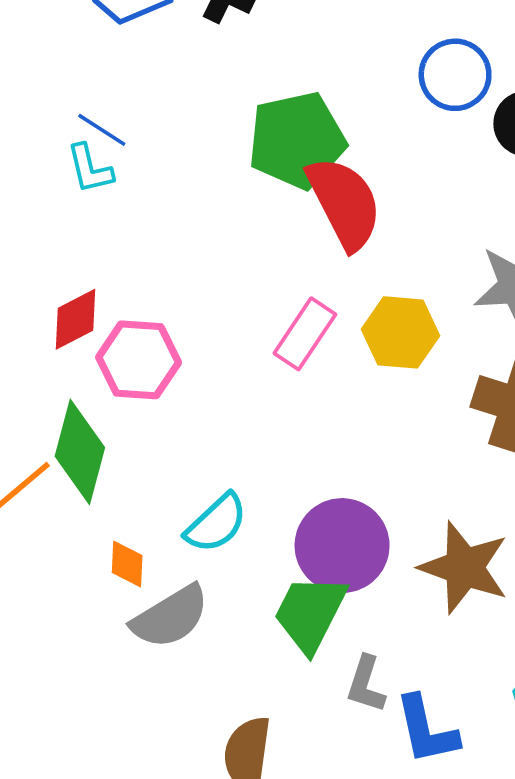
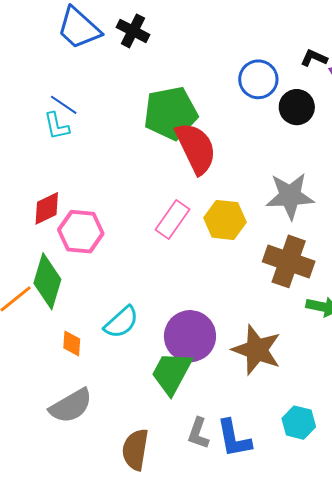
gray semicircle: (170, 617) -> (71, 406), moved
gray L-shape: (366, 684) -> (198, 433), moved

